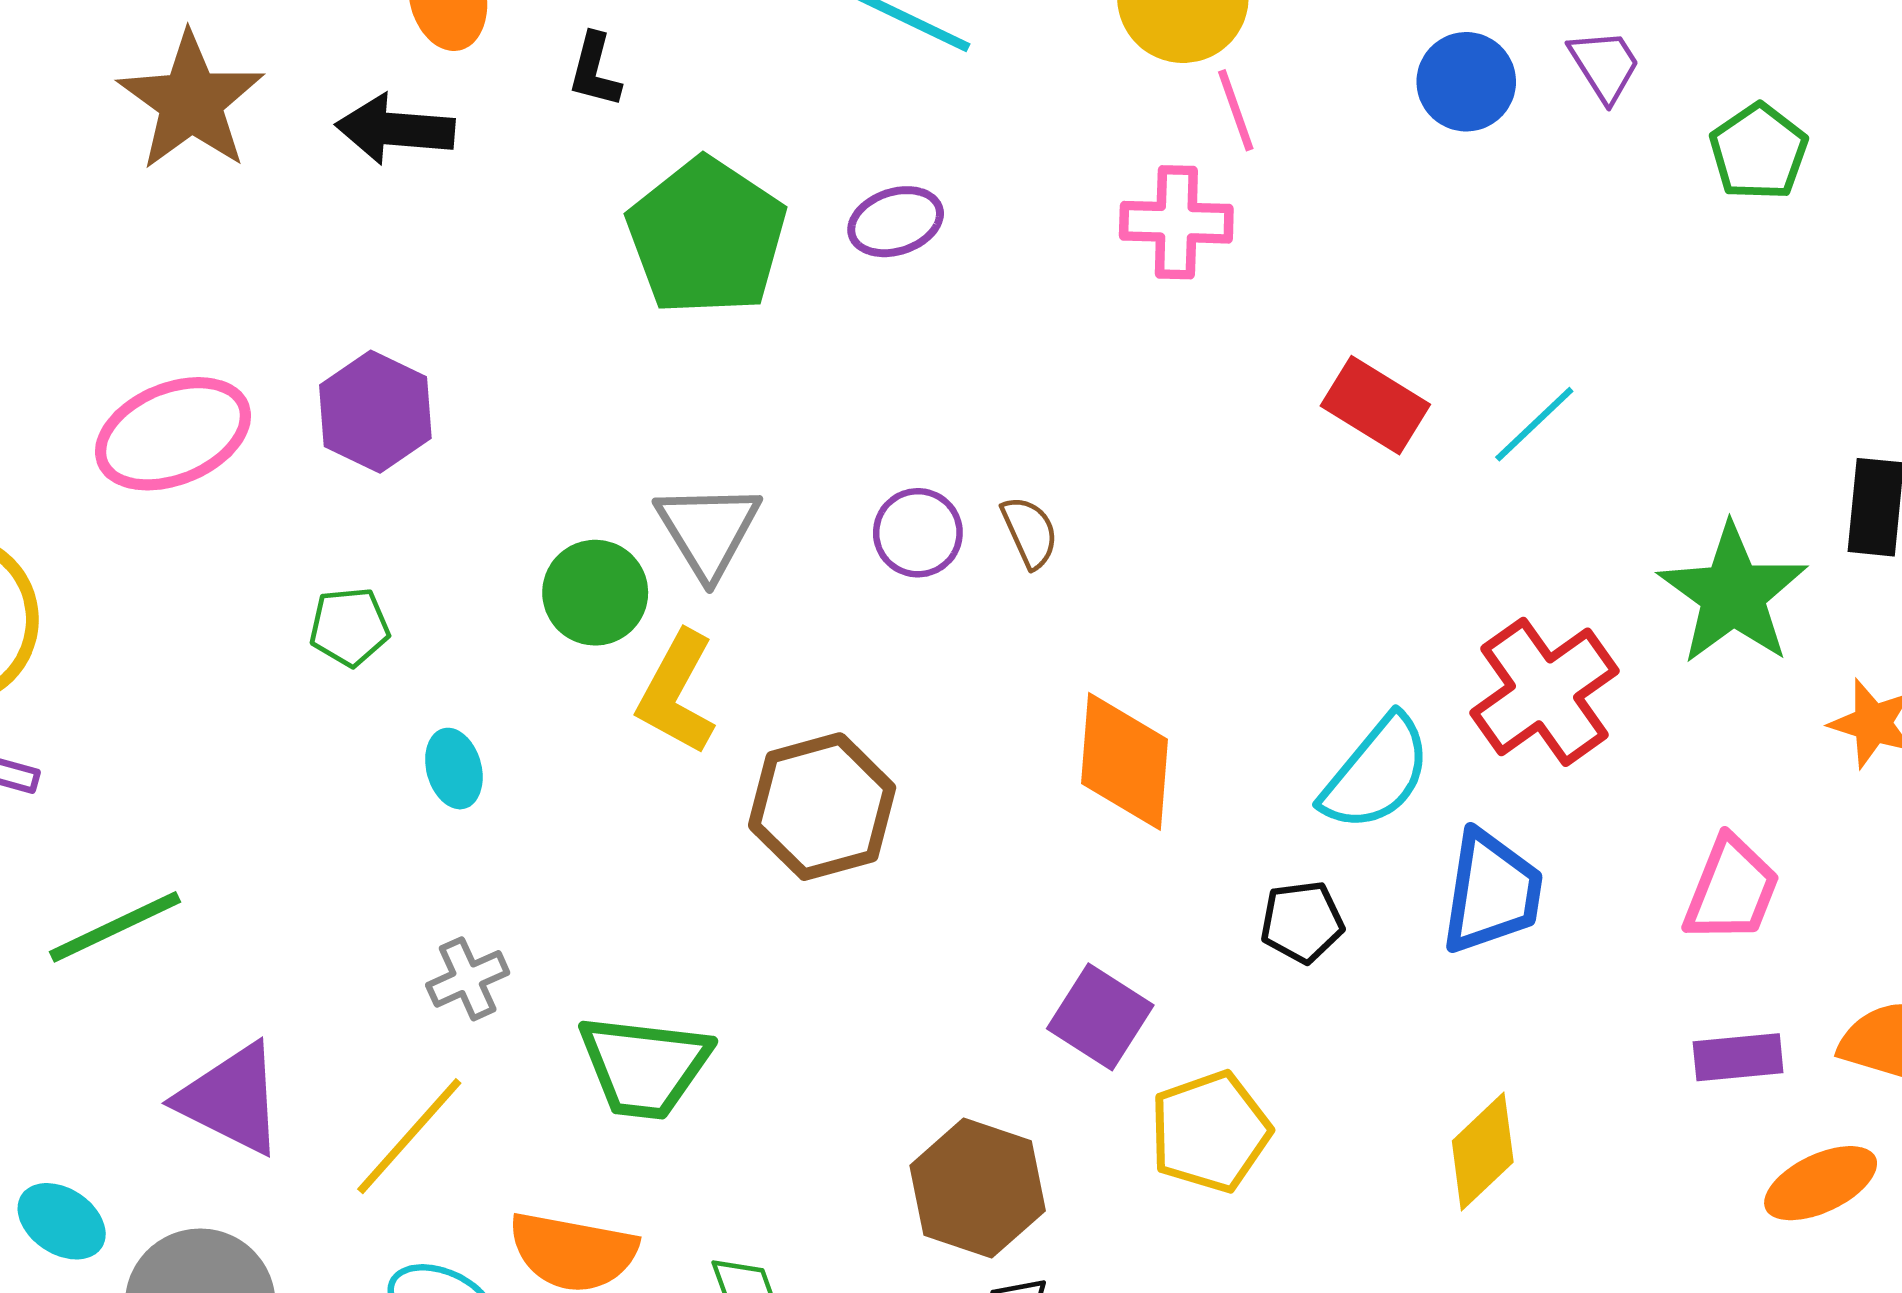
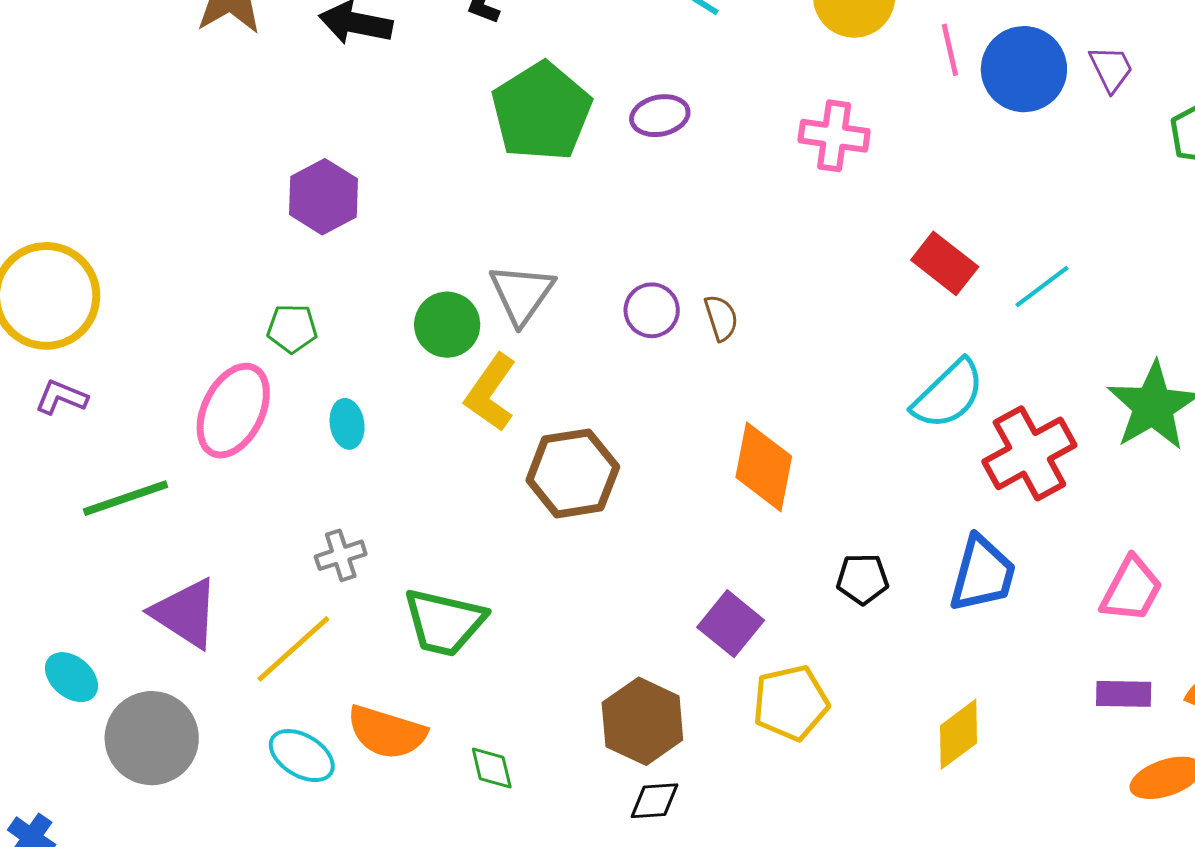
blue circle: (1466, 82) -> (1024, 69), size x1.4
pink line: (1236, 110) -> (950, 50), moved
pink ellipse: (173, 434) -> (233, 411), moved, turned -48
cyan semicircle: (1376, 773) -> (948, 394), moved

